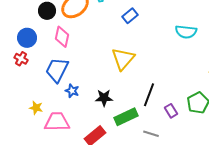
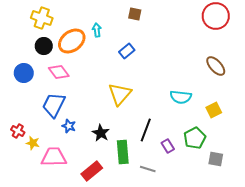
cyan semicircle: (186, 32) -> (181, 97), moved
pink diamond: (62, 37) -> (59, 72), turned -50
red cross: (21, 59) -> (18, 131), moved
black star: (104, 98) -> (101, 133), turned 30
green rectangle: (126, 117) -> (123, 152), turned -70

